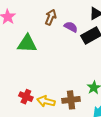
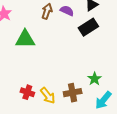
purple semicircle: (71, 27) -> (67, 11), moved
yellow arrow: (46, 101) -> (48, 96), turned -138

